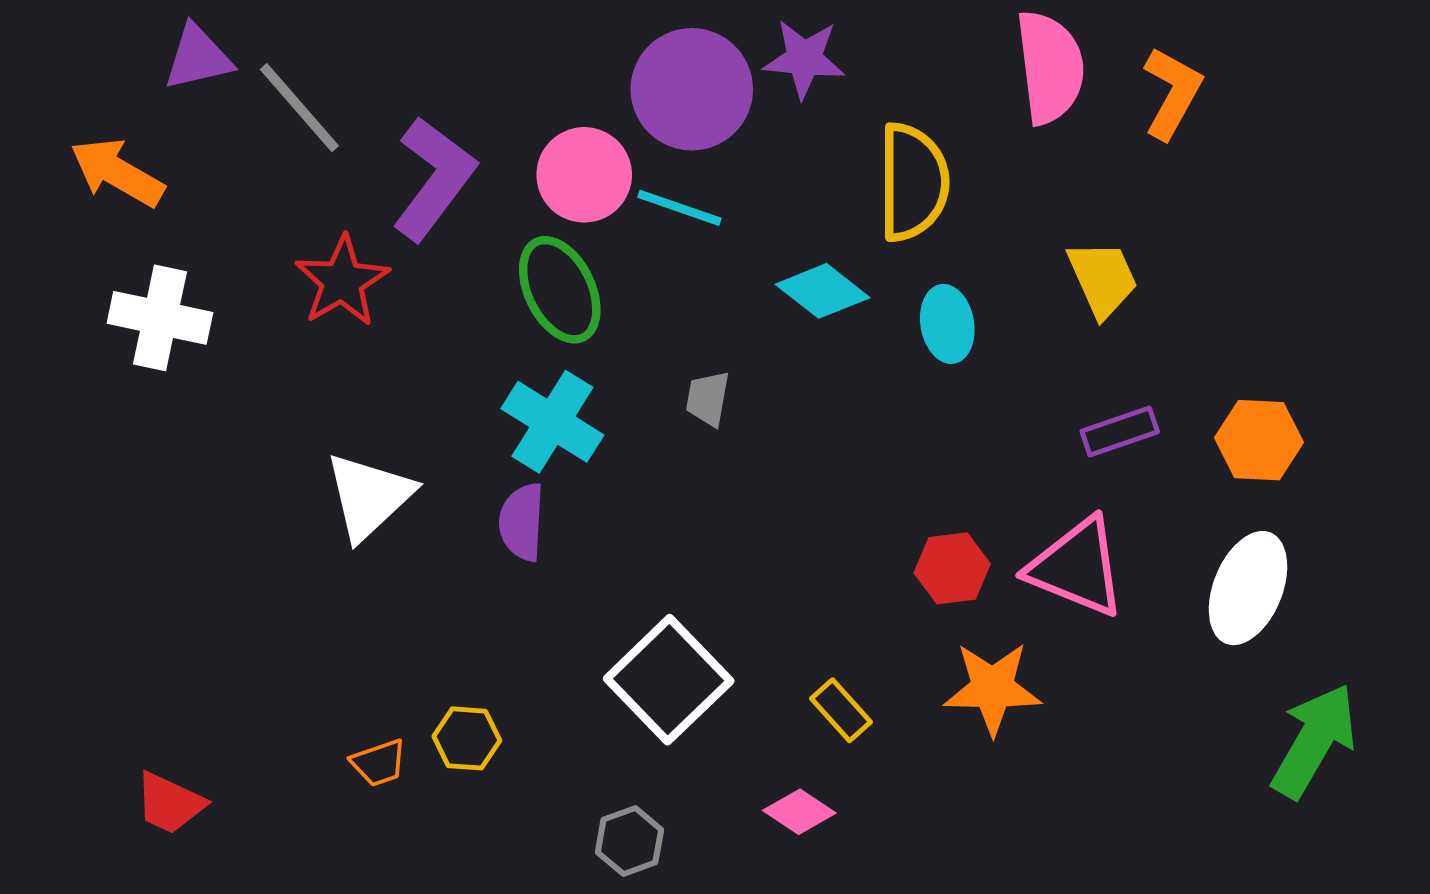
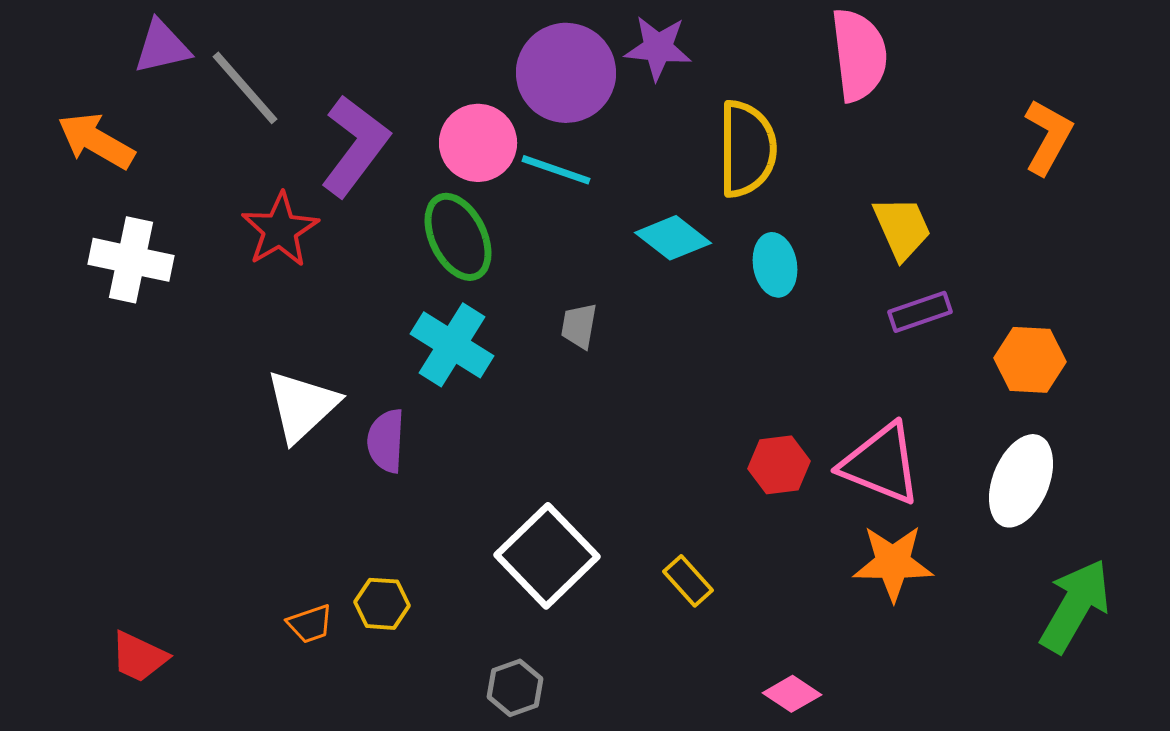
orange L-shape: (1172, 93) -> (1048, 137), moved
purple rectangle: (1120, 432) -> (920, 312), moved
purple semicircle: (522, 522) -> (386, 441), moved
orange star: (993, 688) -> (893, 563), moved
pink diamond: (799, 812) -> (792, 694), moved

